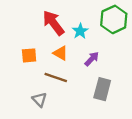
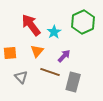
orange triangle: (60, 53) -> (37, 51), turned 40
brown line: (56, 78) -> (50, 72), moved
gray triangle: (39, 100) -> (21, 77), moved

